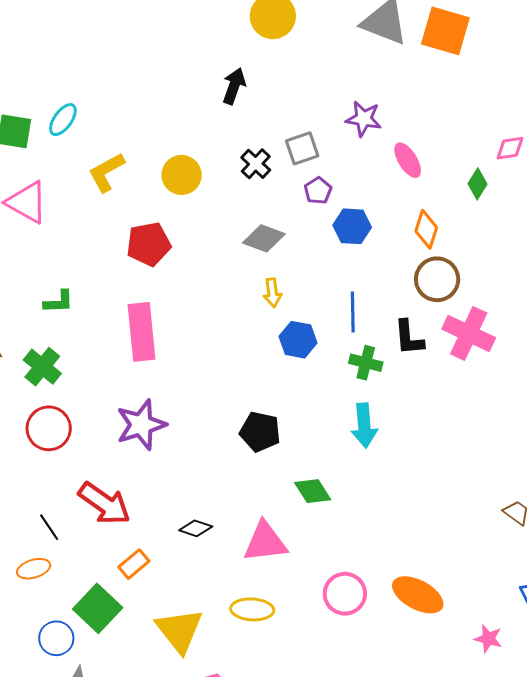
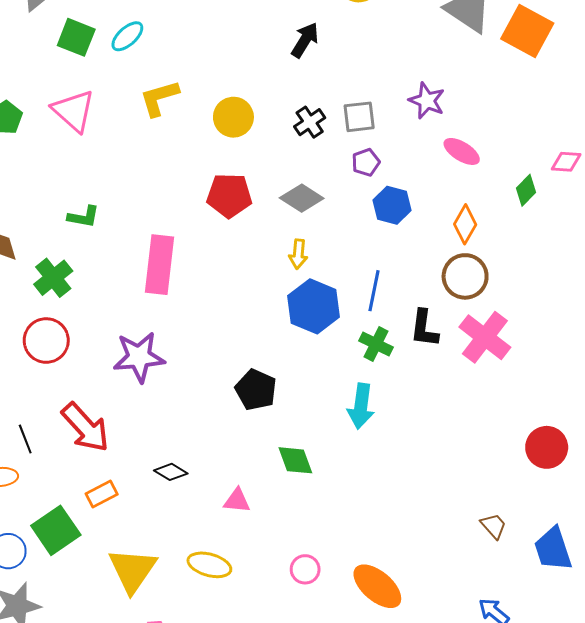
pink ellipse: (408, 160) -> (462, 151), turned -39
red pentagon: (149, 244) -> (229, 196), moved
blue hexagon: (298, 340) -> (314, 306), size x1.4
pink triangle: (265, 542) -> (237, 501), size x0.6
pink circle: (345, 594) -> (305, 569), size x0.7

